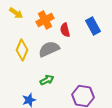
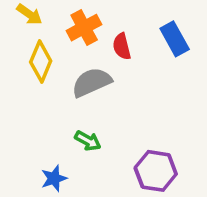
yellow diamond: (22, 50) -> (41, 61), moved
green arrow: (47, 80) -> (88, 141), turned 56

